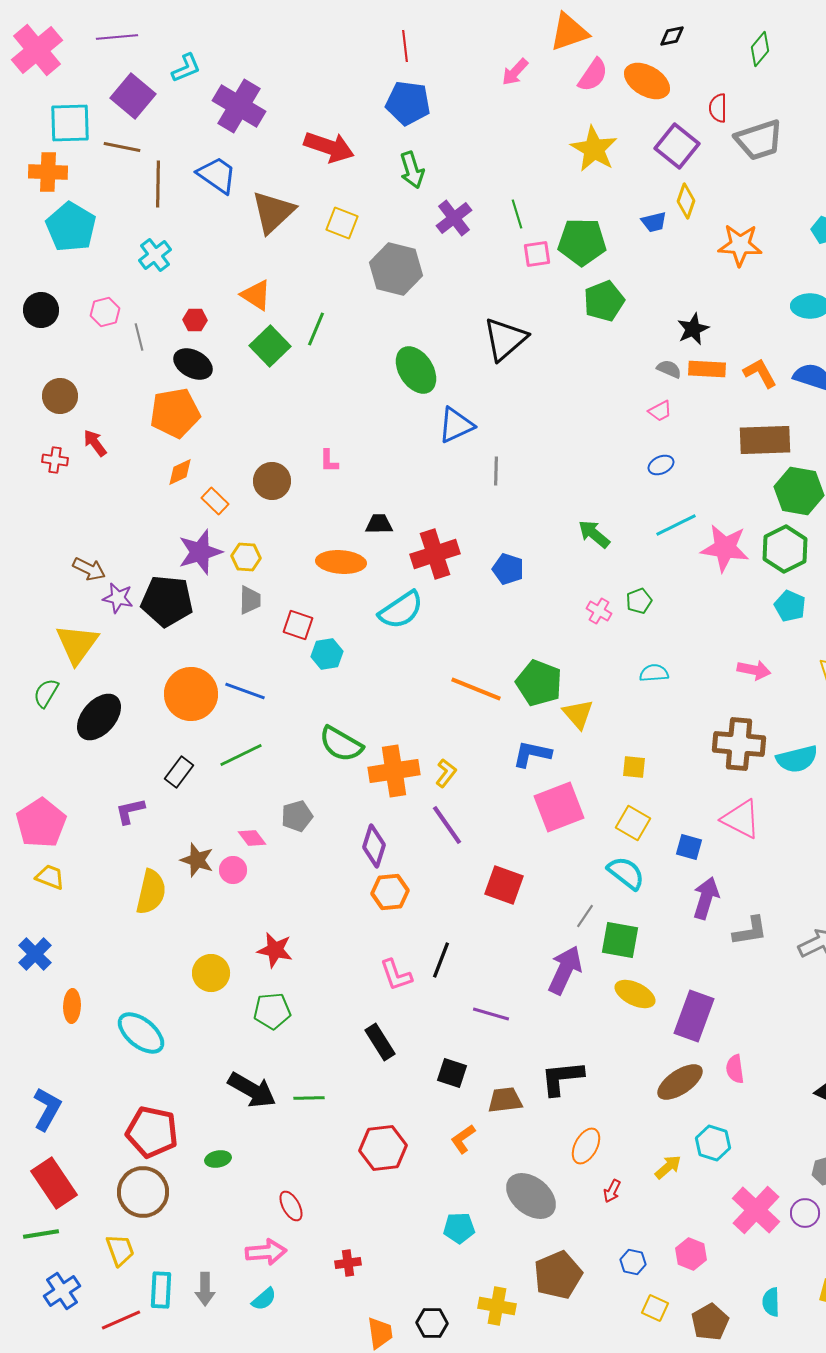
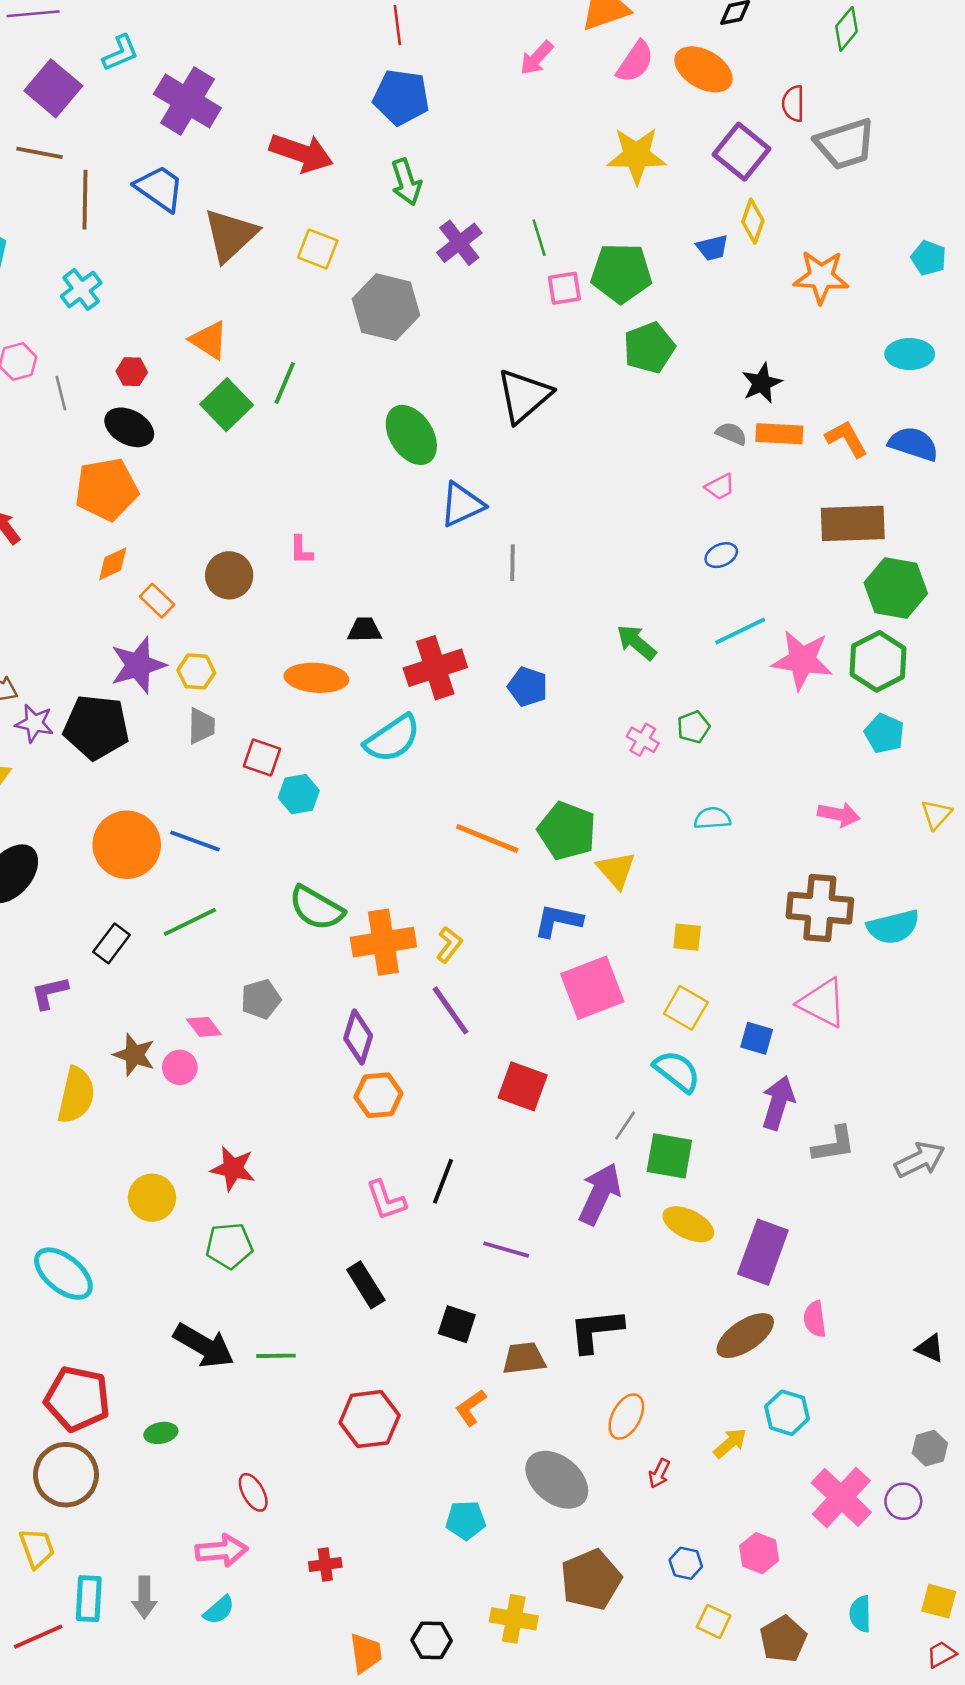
yellow star: (594, 149) -> (636, 155), turned -30

